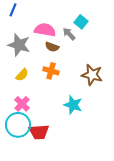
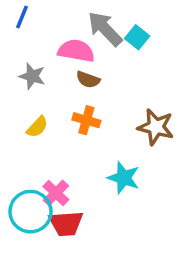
gray arrow: (69, 34) -> (105, 29), moved, size x1.6
gray star: (19, 45) -> (32, 76), size x0.7
pink cross: (22, 104) -> (56, 193), moved

